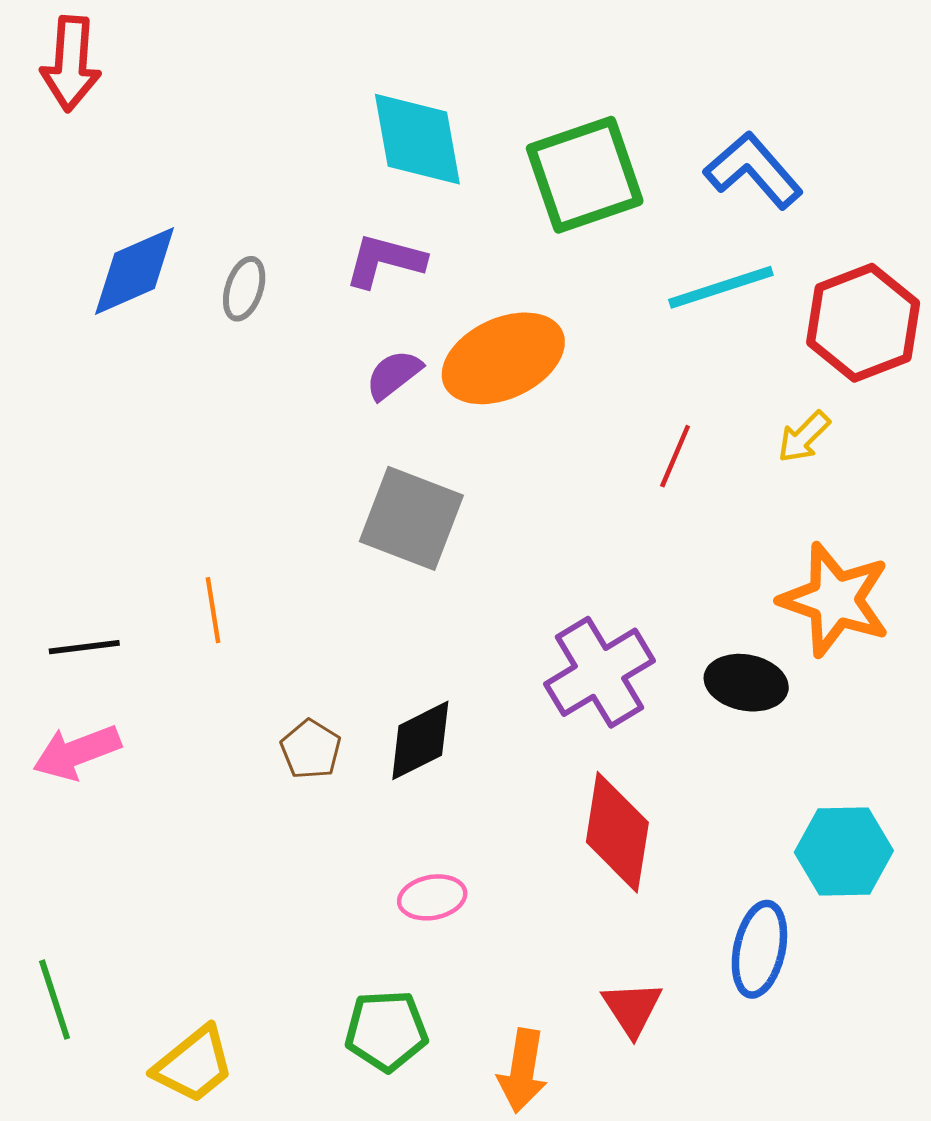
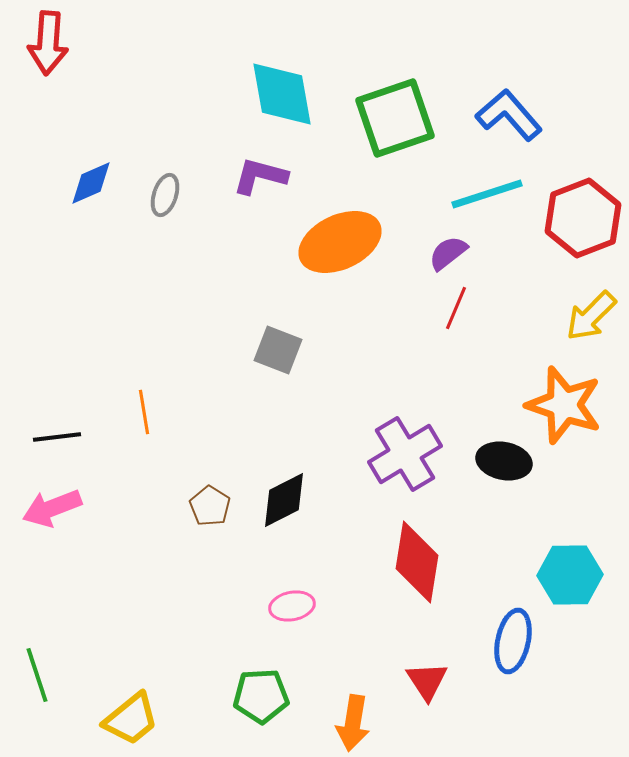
blue diamond: (135, 271) -> (91, 183), size x0.7
purple semicircle: (394, 375) -> (448, 253), moved
yellow arrow: (804, 437) -> (591, 316), moved, size x1.4
gray square: (411, 518) -> (278, 350), size x0.7

